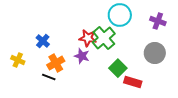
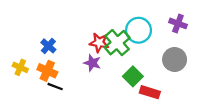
cyan circle: (120, 15) -> (139, 30), moved
orange cross: (56, 63) -> (47, 71), moved, turned -36

